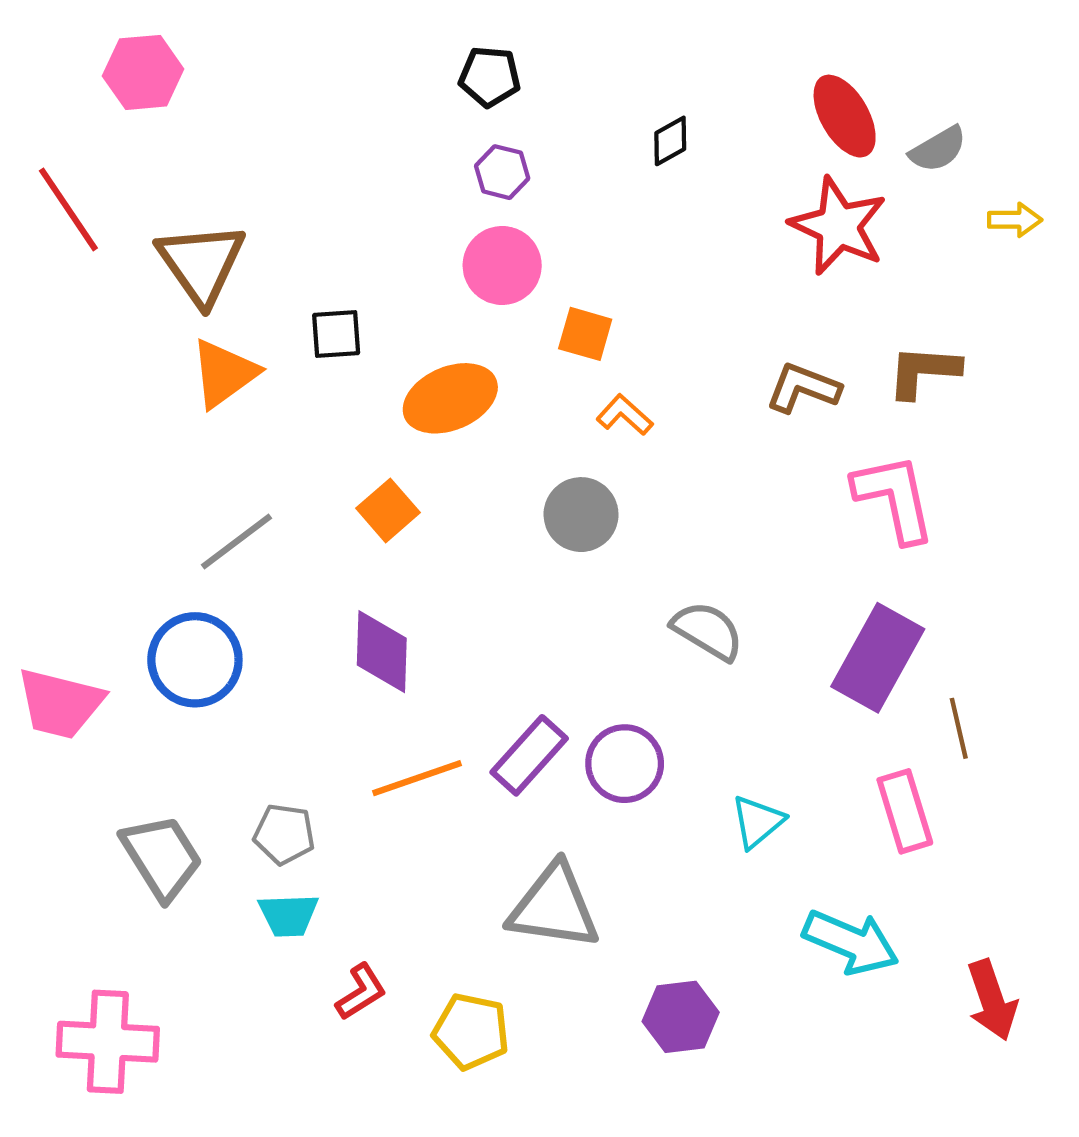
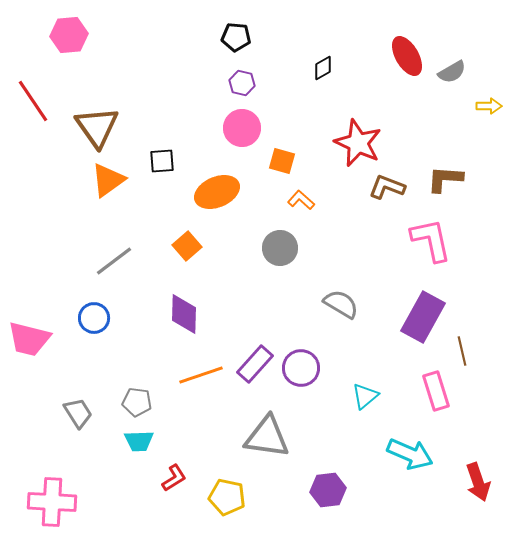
red star: (838, 226) -> (358, 143), moved
blue circle: (195, 660) -> (94, 318), size x0.7
gray trapezoid: (162, 857) -> (78, 413), size x0.7

